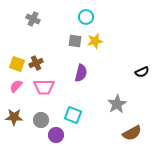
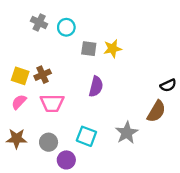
cyan circle: (86, 17) -> (66, 27), moved
gray star: (117, 104) -> (127, 133), moved
brown semicircle: (132, 133) -> (156, 111), moved, turned -30

